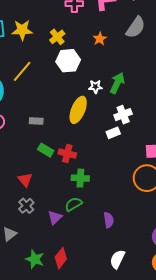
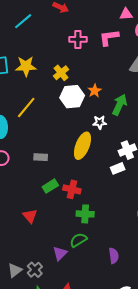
orange star: (100, 39) -> (95, 91), moved
green arrow: (117, 83) -> (120, 105), moved
green rectangle: (46, 150) -> (50, 186), turned -63
gray cross: (26, 206) -> (35, 270), moved

